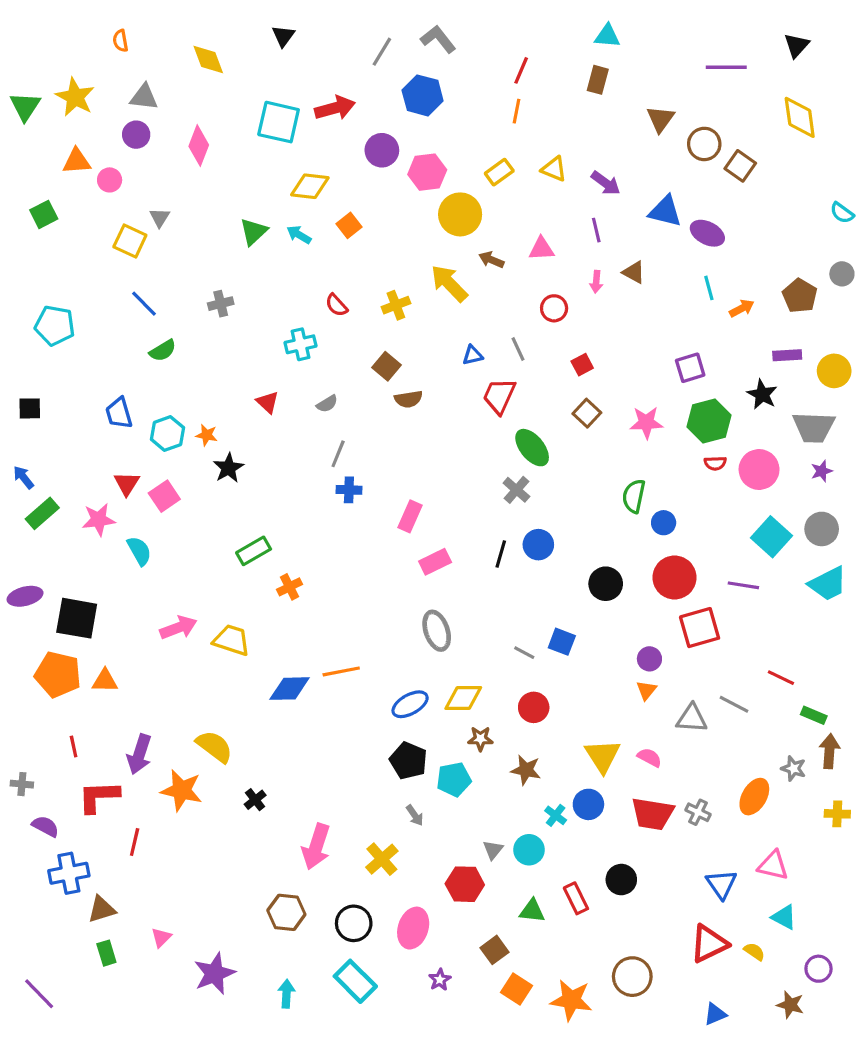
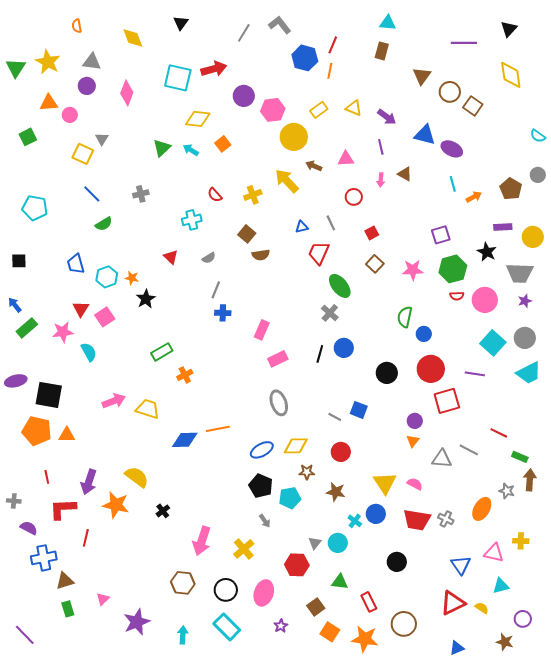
blue hexagon: (423, 95) -> (305, 58), moved
yellow cross: (837, 814) -> (521, 541), moved
red rectangle: (576, 898) -> (369, 602), moved
cyan triangle: (784, 917) -> (501, 586), turned -42

